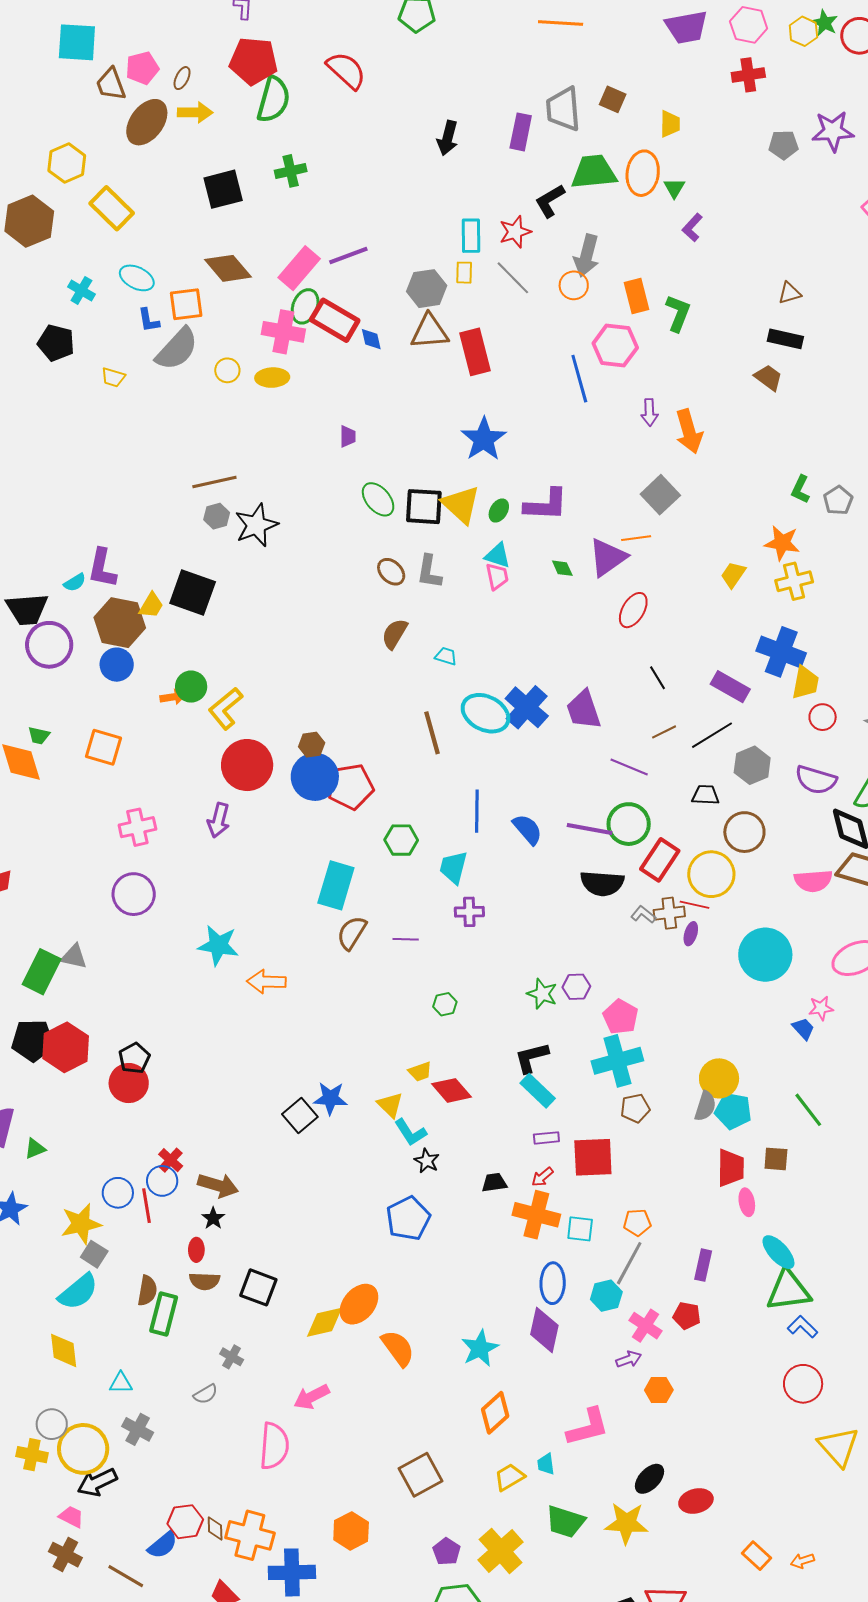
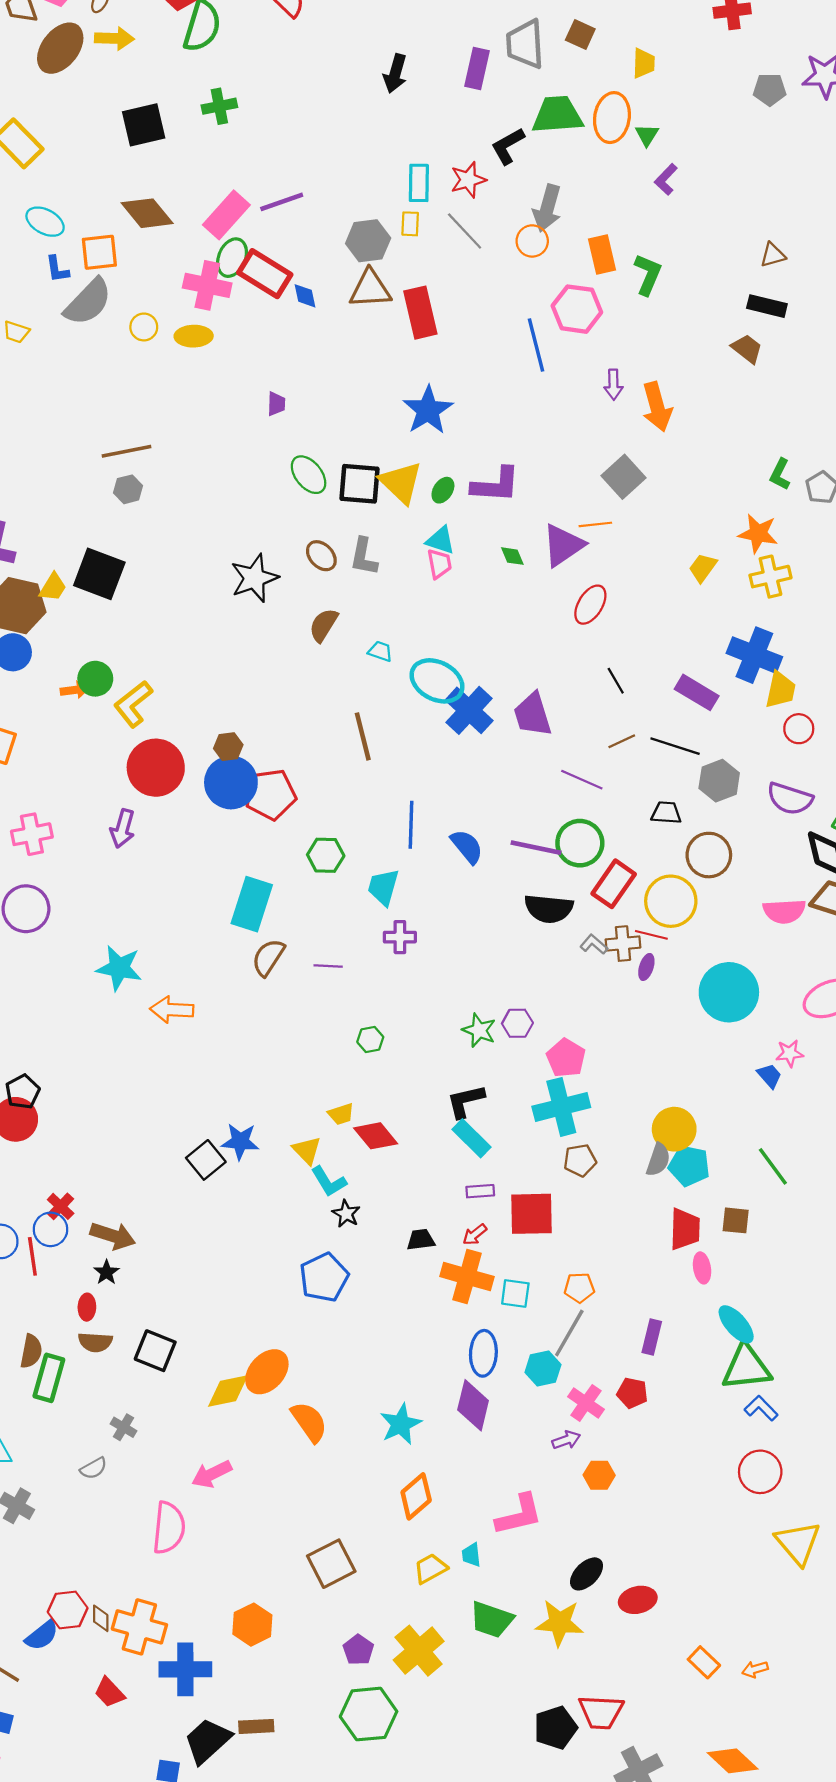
black star: (256, 525) -> (254, 578), moved
cyan ellipse: (485, 713) -> (437, 681), moved
black line: (712, 735) -> (675, 746), turned 48

